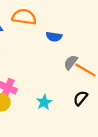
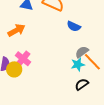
cyan star: (44, 102) -> (78, 64), moved

